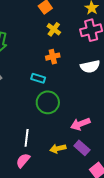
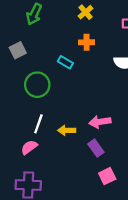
yellow cross: (54, 29) -> (85, 12), moved
green circle: (48, 102) -> (37, 85), moved
yellow arrow: (58, 149) -> (67, 130), moved

